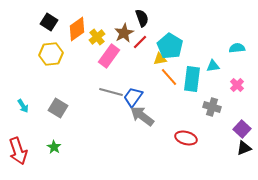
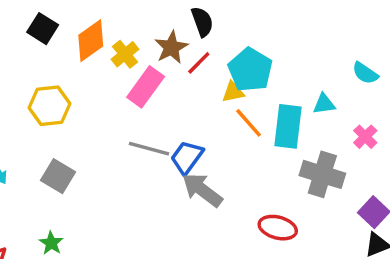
cyan semicircle: (237, 48) -> (365, 73), turned -140
yellow hexagon: (51, 54) -> (49, 106), moved
gray cross: (212, 107) -> (322, 174), size x1.4

